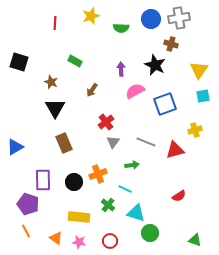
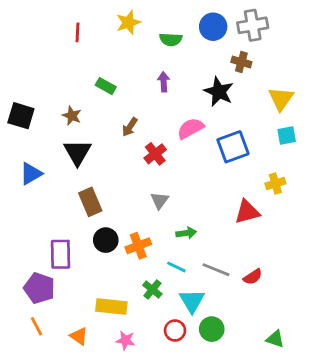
black square: (19, 62) -> (21, 116), moved
purple arrow: (121, 69) -> (164, 82), moved
red cross: (106, 122) -> (155, 154), moved
gray line: (146, 142) -> (216, 270), moved
blue triangle: (15, 147) -> (31, 174), moved
black circle: (74, 182) -> (106, 240), moved
cyan triangle: (136, 213) -> (192, 301), turned 42
red circle: (110, 241) -> (175, 330), moved
pink star: (79, 242) -> (126, 340), moved

